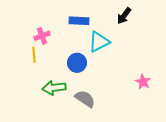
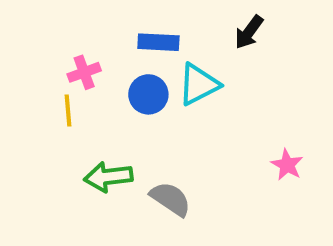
blue circle: (77, 63) -> (148, 94), moved

